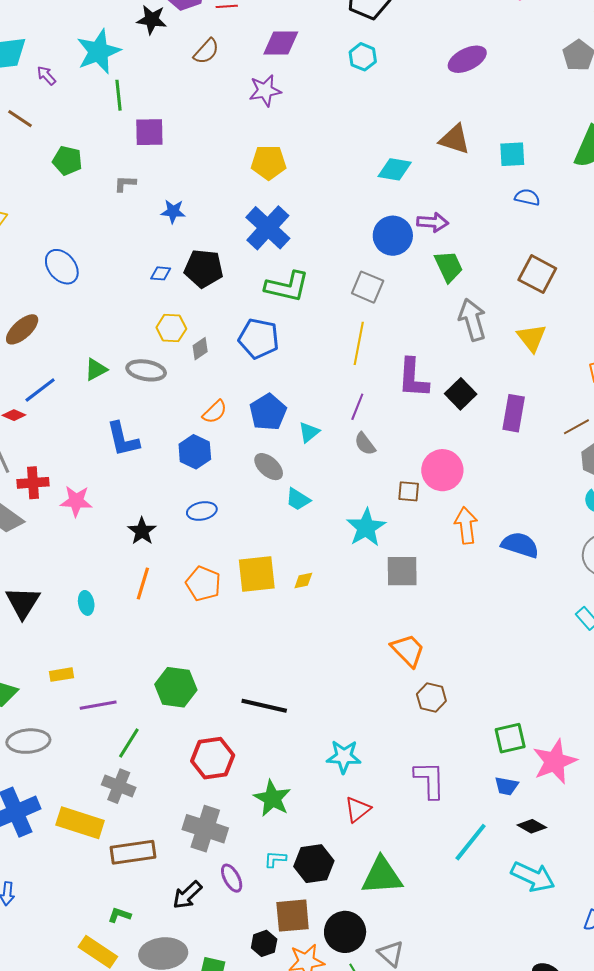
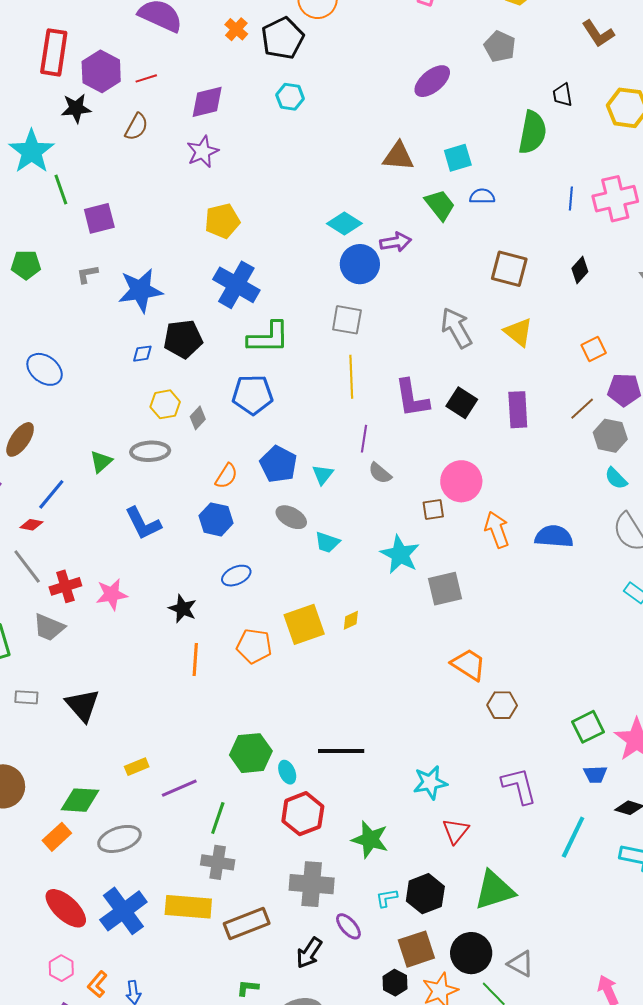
purple ellipse: (467, 59) -> (432, 81), moved
cyan diamond: (395, 169) -> (344, 224), moved, turned 36
blue star: (173, 211) -> (140, 290), size x1.8
green trapezoid: (449, 266) -> (440, 205), moved
cyan ellipse: (86, 603) -> (287, 772), moved

